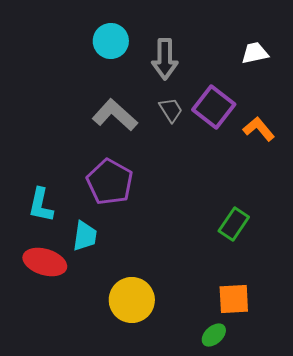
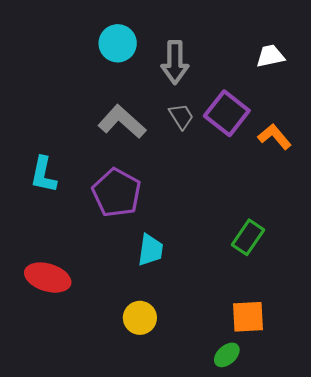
cyan L-shape: (41, 205) -> (43, 175), moved
cyan trapezoid: (85, 236) -> (151, 250), moved
yellow circle: (132, 300) -> (140, 318), size x0.7

